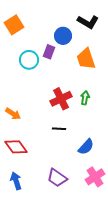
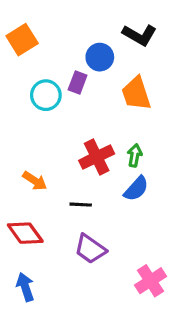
orange arrow: (13, 114) -> (35, 181), moved
black line: (59, 129) -> (81, 205), moved
blue semicircle: (86, 147) -> (136, 189), moved
purple trapezoid: (57, 178) -> (90, 249), moved

